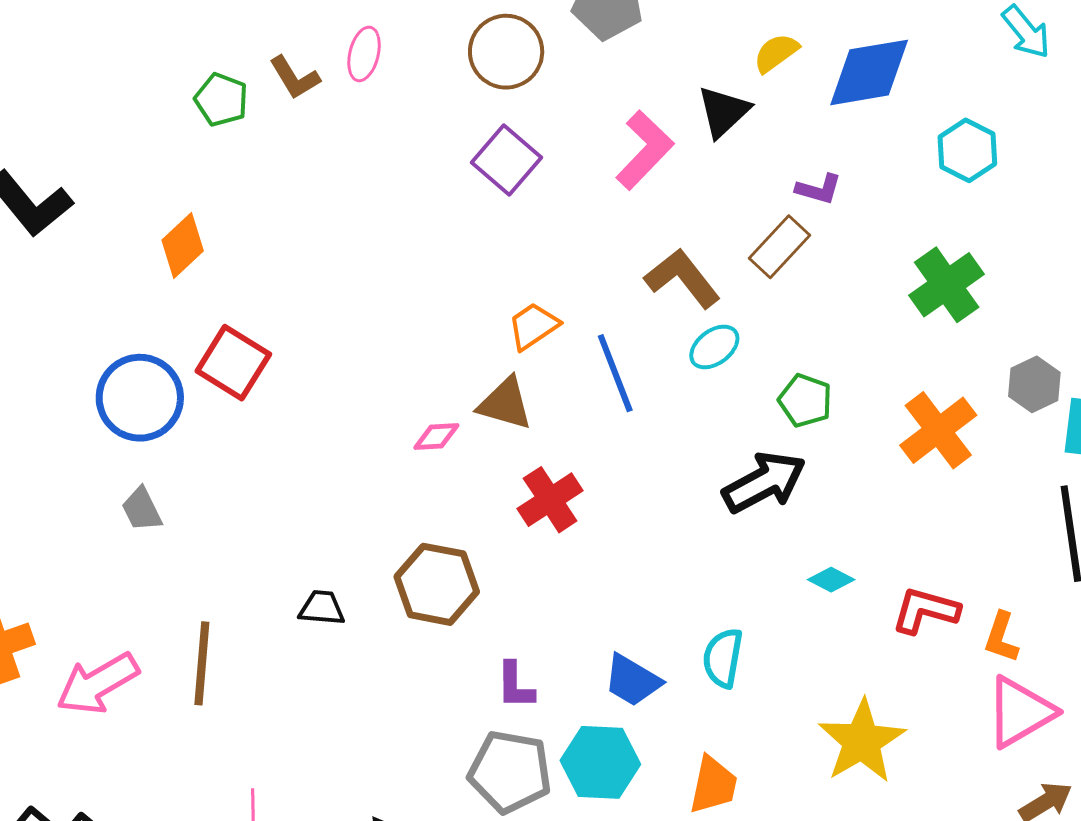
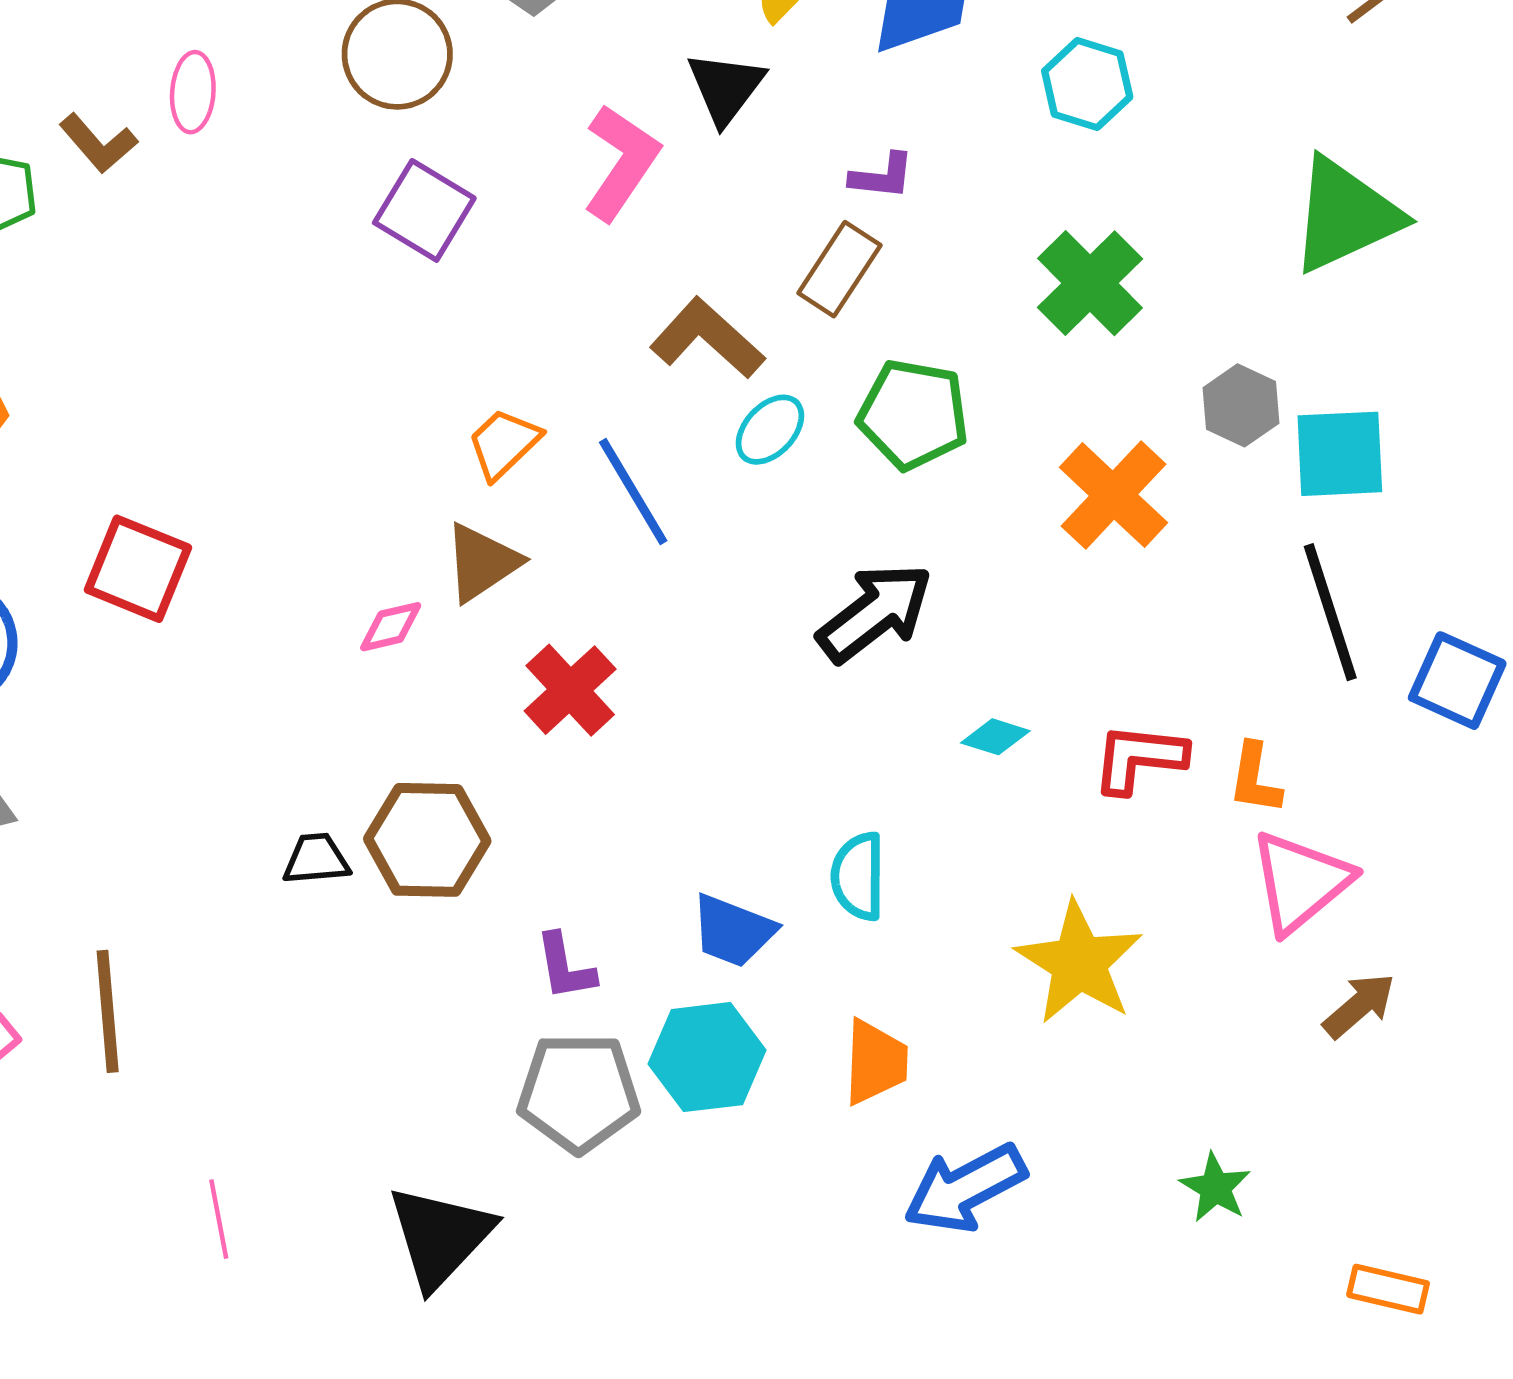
red square: (233, 363) -> (138, 569), moved
green pentagon: (805, 401) -> (913, 414), moved, size x1.4
brown triangle: (505, 404) -> (482, 562), turned -40
black trapezoid: (322, 608) -> (316, 859), moved

